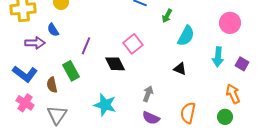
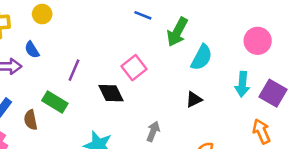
green arrow: (167, 16) -> (177, 32), size x1.6
purple square: (242, 64) -> (273, 93), size x1.5
black triangle: (180, 69) -> (194, 99), turned -48
green rectangle: (71, 71) -> (55, 102), turned -30

